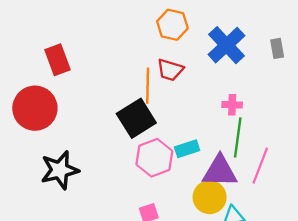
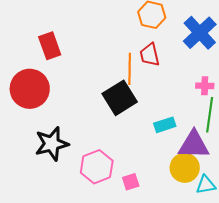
red trapezoid: (170, 70) -> (150, 55), turned 60
pink hexagon: (154, 158) -> (97, 167), moved

